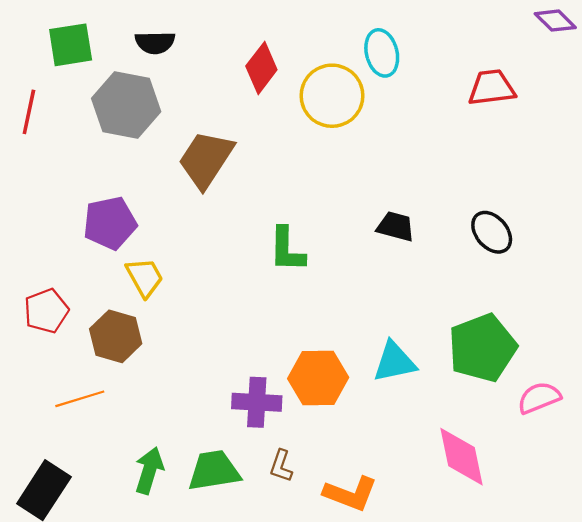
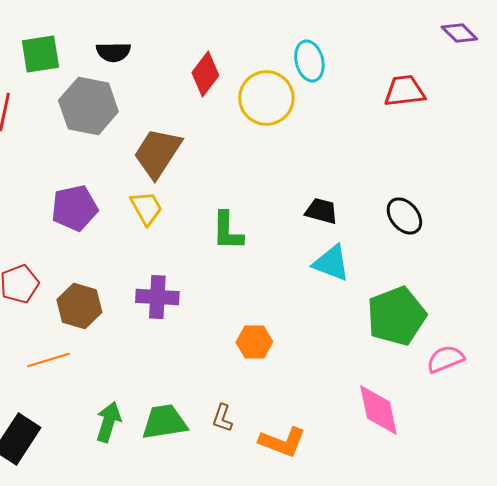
yellow trapezoid: (145, 277) -> (146, 208), moved
cyan triangle: (394, 362) -> (331, 263), moved, turned 33
orange hexagon: (318, 378) -> (254, 342), size x0.7
purple cross: (257, 402) -> (157, 297), moved

